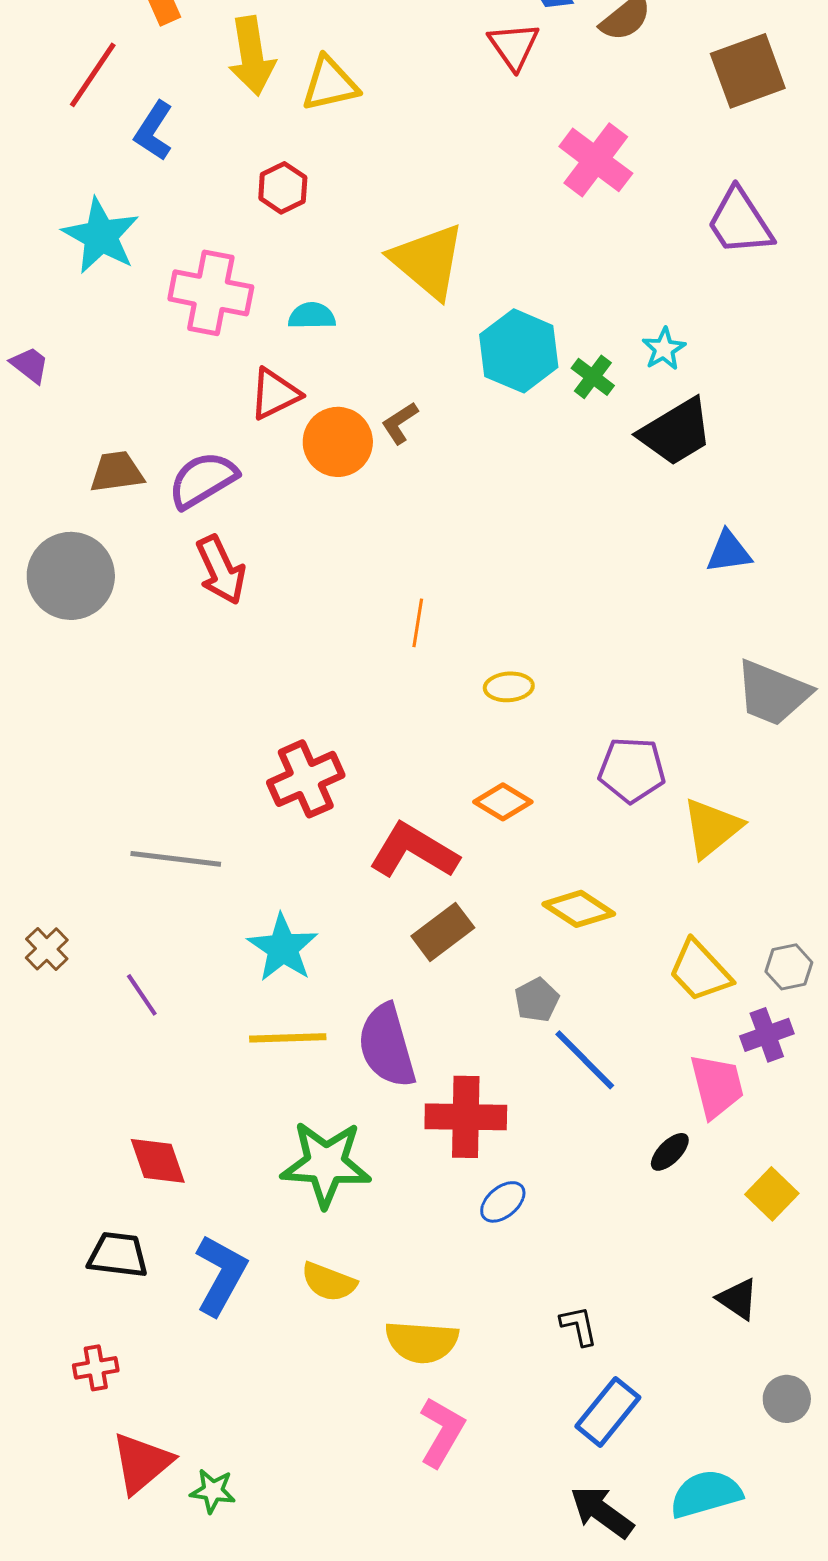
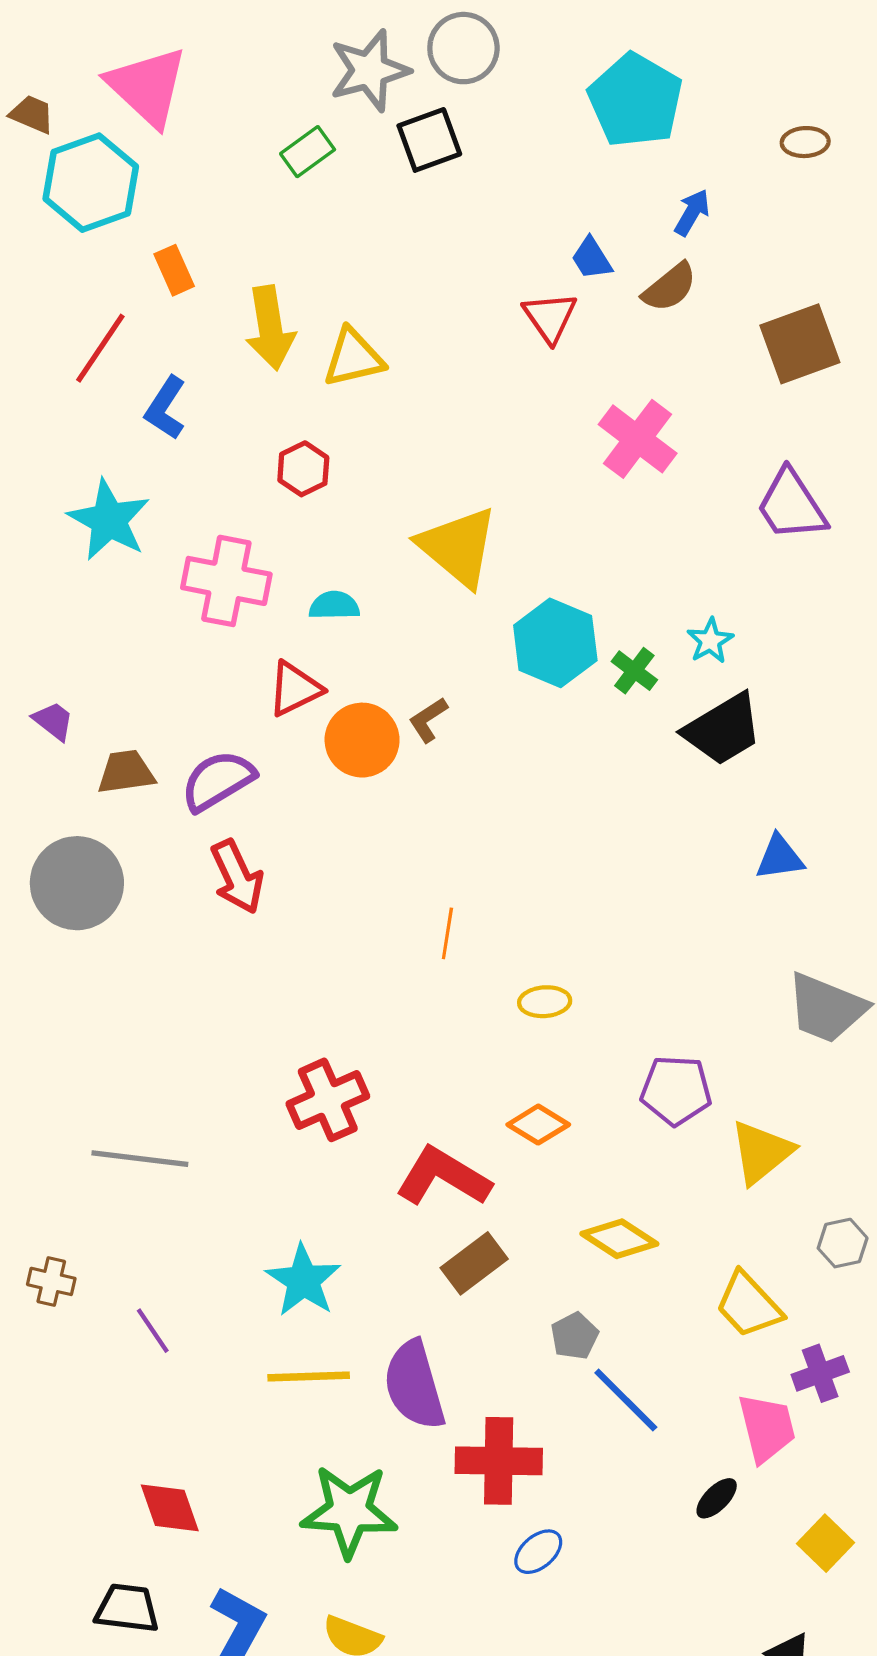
purple trapezoid: (30, 365) -> (53, 721), moved
gray line: (176, 859) -> (140, 1159), moved
brown cross: (47, 949) -> (51, 1281), turned -33
gray hexagon: (789, 967) -> (843, 1243), moved

